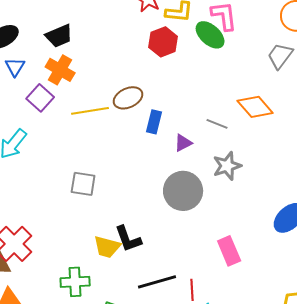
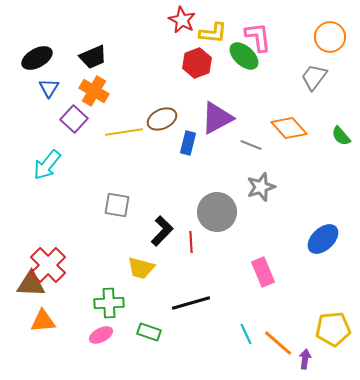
purple triangle: (183, 143) -> (217, 118), moved, size x1.8
black L-shape: (128, 239) -> (162, 231), moved, turned -116
red line: (192, 290) -> (191, 242), moved

